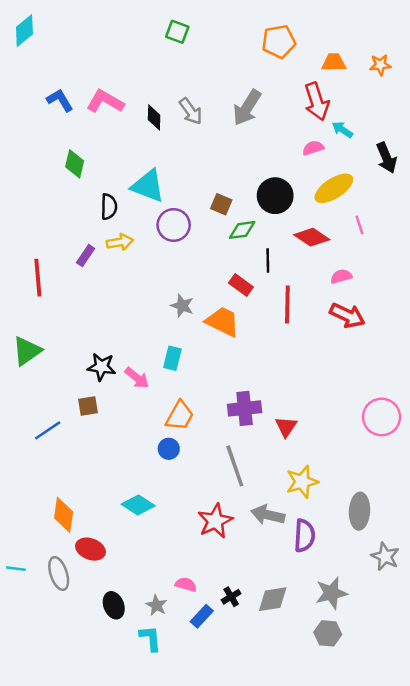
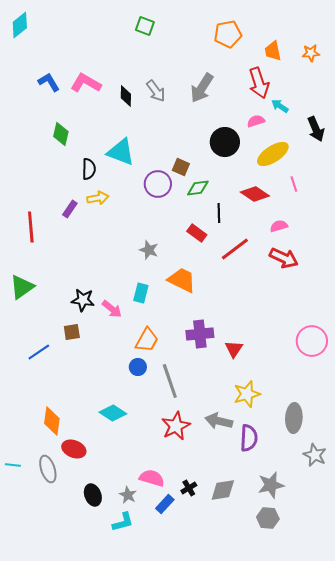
orange trapezoid: (334, 62) -> (273, 51), turned -100
black circle: (275, 196) -> (225, 142), moved
purple circle: (174, 225) -> (158, 184), moved
red line: (287, 304) -> (235, 249), turned 52
orange trapezoid: (223, 322) -> (182, 280), moved
gray line: (235, 466) -> (170, 381), moved
pink semicircle: (186, 585) -> (152, 478), size x1.4
cyan L-shape: (150, 638) -> (123, 522), turned 80

